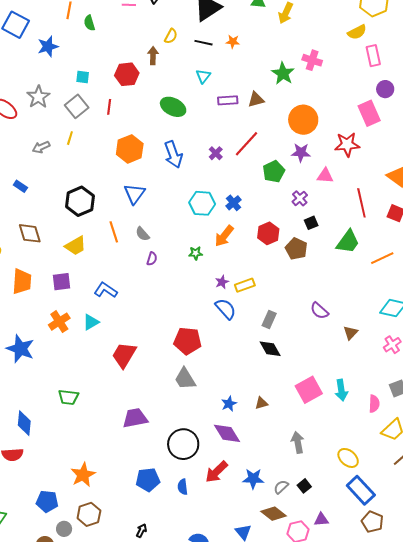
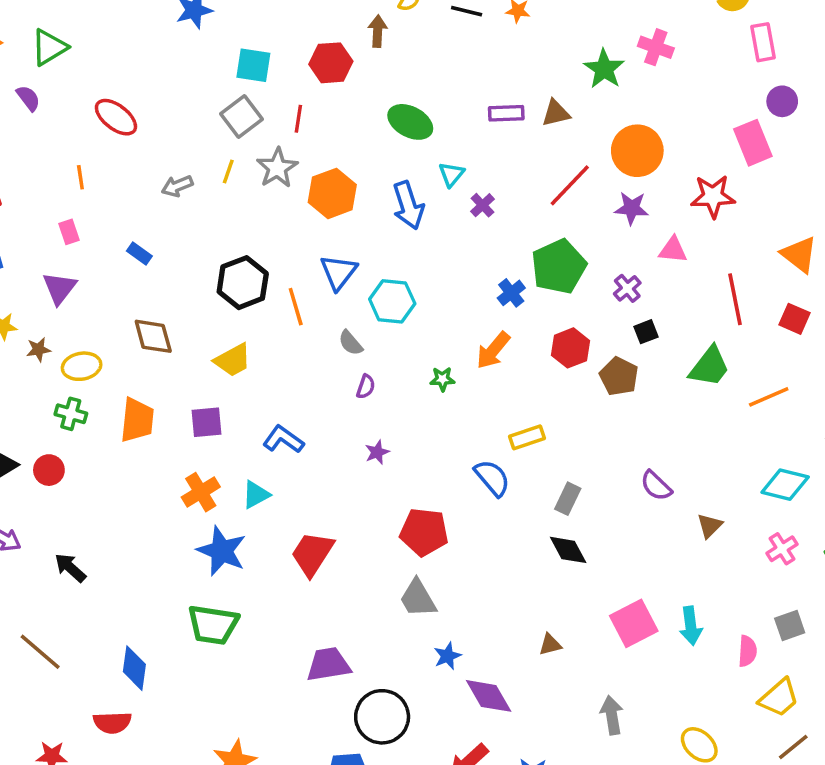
cyan triangle: (203, 76) -> (451, 174), moved
cyan square: (83, 77) -> (253, 65), size x1.5
gray star: (38, 97) -> (277, 168), moved
red line: (247, 144) -> (570, 185), moved
green pentagon: (274, 171) -> (559, 267), moved, size x1.4
cyan hexagon: (202, 203) -> (392, 301), moved
orange line: (114, 232) -> (296, 307), moved
purple star: (222, 282) -> (377, 452), moved
blue star: (20, 349) -> (222, 551), moved
green trapezoid: (68, 397) -> (213, 625), size x1.4
blue star: (229, 404) -> (447, 656), moved
black circle: (183, 444) -> (382, 717), moved

